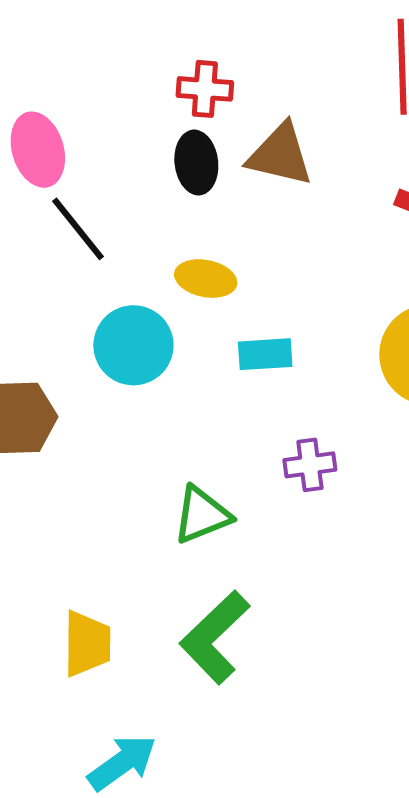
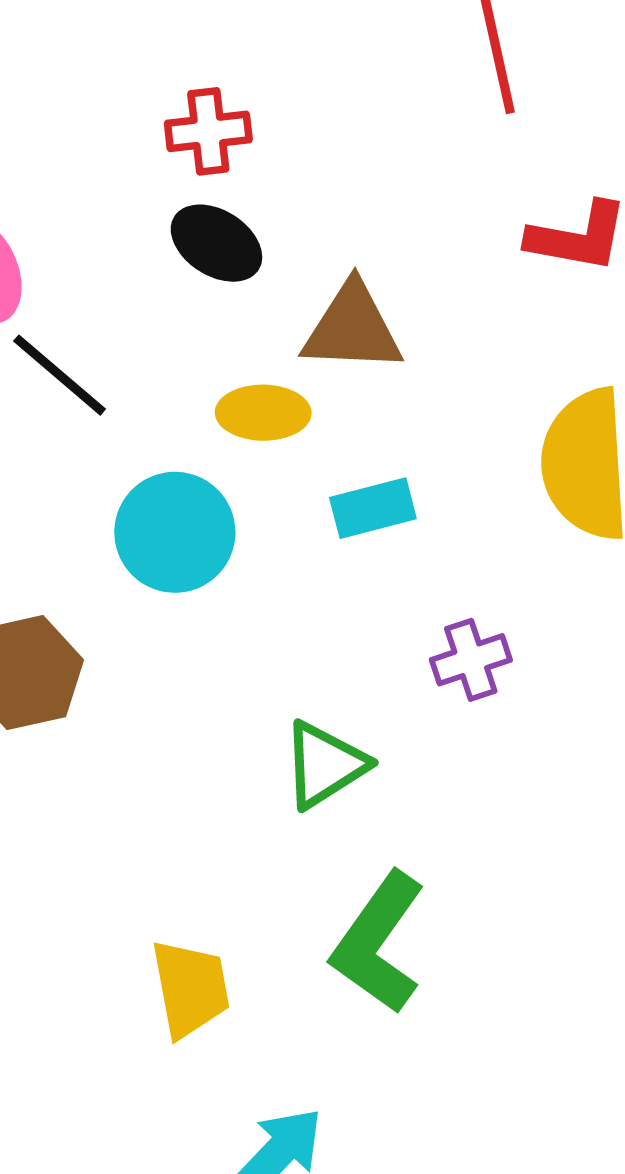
brown triangle: (280, 155) -> (352, 328), moved
black ellipse: (196, 163) -> (216, 243), turned -40

